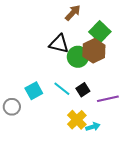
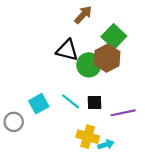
black square: (83, 90) -> (95, 103), turned 32
yellow cross: (77, 120) -> (88, 137), turned -30

